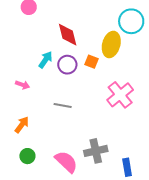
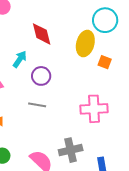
orange square: (92, 62) -> (105, 62), moved
purple circle: (67, 65) -> (41, 76), moved
pink cross: (120, 95) -> (94, 109), moved, turned 36

